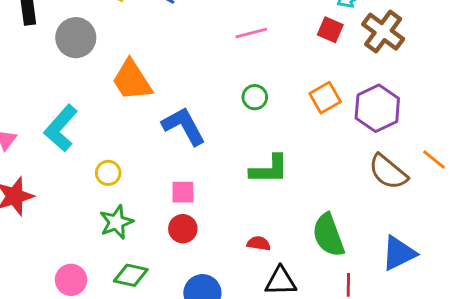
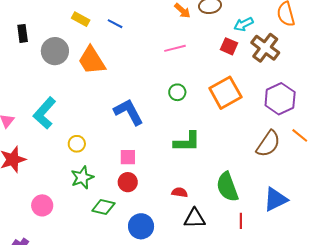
orange trapezoid: (132, 80) -> (92, 60), moved
orange square: (325, 98) -> (225, 93), size x1.5
purple hexagon: (377, 108) -> (280, 99), moved
brown semicircle: (388, 172) -> (268, 144), turned -96
green diamond: (131, 275) -> (103, 207), moved
pink circle: (71, 280) -> (42, 205), moved

